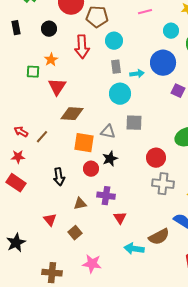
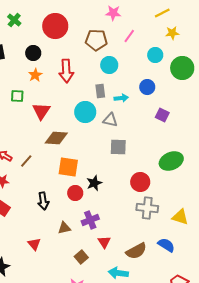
pink line: (145, 12) -> (129, 36), turned -40
brown pentagon: (97, 17) -> (96, 40), moved
cyan circle: (114, 41) -> (109, 65), moved
orange star: (51, 60) -> (35, 75), moved
blue circle: (163, 63) -> (147, 87), size x0.6
cyan circle: (120, 94) -> (85, 112), moved
gray triangle: (108, 132) -> (110, 120), moved
purple cross: (106, 196) -> (90, 220), turned -30
brown square: (75, 233) -> (81, 257), moved
brown semicircle: (159, 237) -> (136, 251), moved

